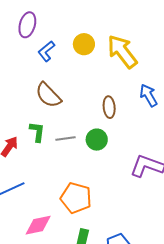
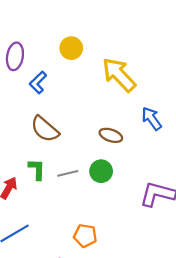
yellow circle: (84, 44) -> (71, 48), moved
brown ellipse: (109, 107) -> (111, 135), turned -60
orange pentagon: (76, 198) -> (85, 236), size x0.7

